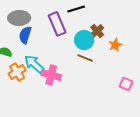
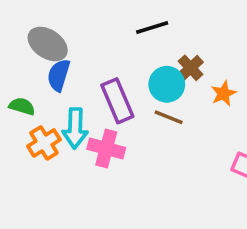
gray ellipse: (19, 18) -> (48, 44), turned 35
purple rectangle: (57, 24) -> (117, 101), moved
cyan arrow: (34, 64) -> (75, 128), turned -130

